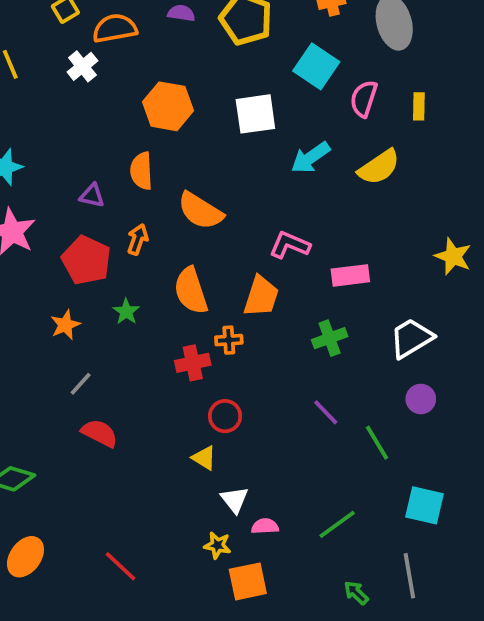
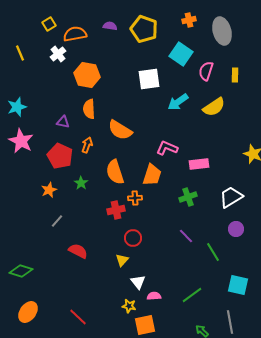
orange hexagon: (168, 106) -> (87, 75), moved
red semicircle: (100, 433) -> (78, 251), moved
yellow triangle: (204, 458) -> (122, 260), turned 40

